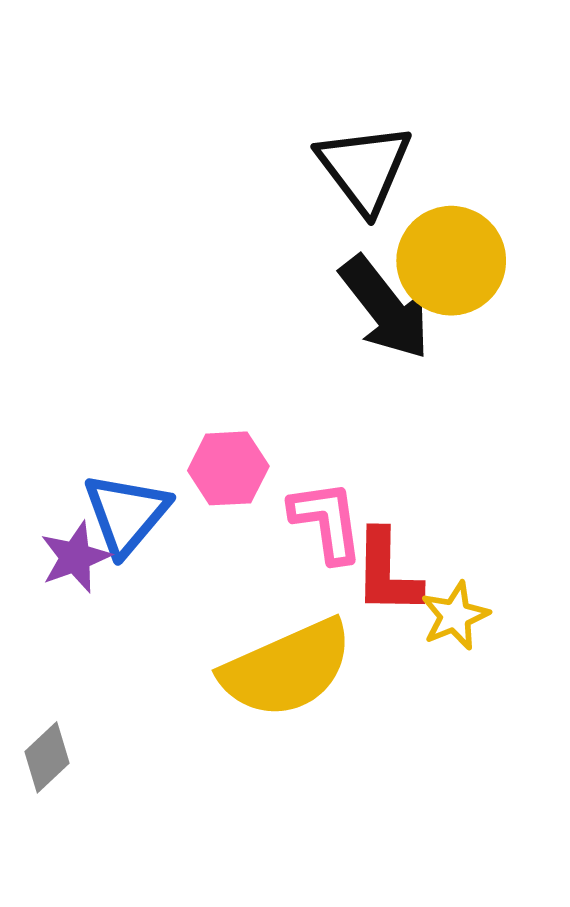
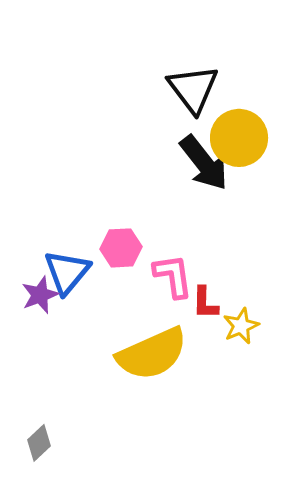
red L-shape: (387, 572) -> (205, 303), size x0.7
gray diamond: (47, 757) -> (39, 443), moved

